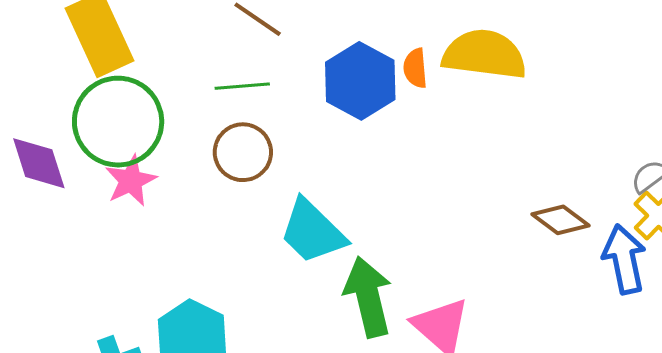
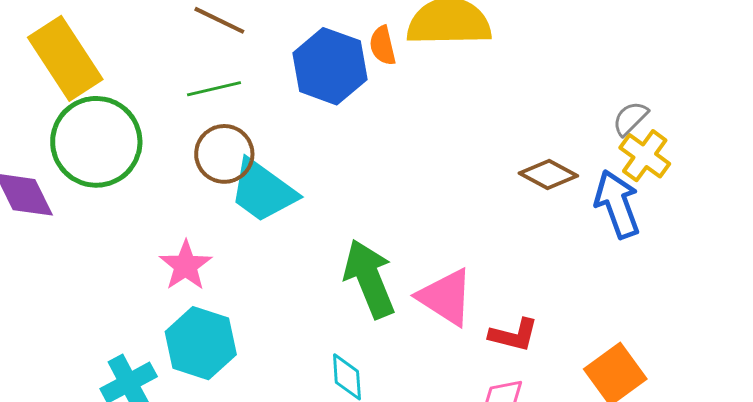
pink star: (131, 181) -> (186, 265), moved
cyan trapezoid: (312, 232) -> (263, 191), moved

